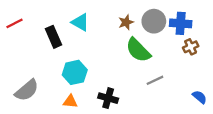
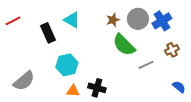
blue cross: (181, 23) -> (162, 21), turned -36
brown cross: (191, 47) -> (172, 50), moved
gray line: (155, 80) -> (146, 65), moved
orange triangle: (70, 101) -> (73, 91), moved

